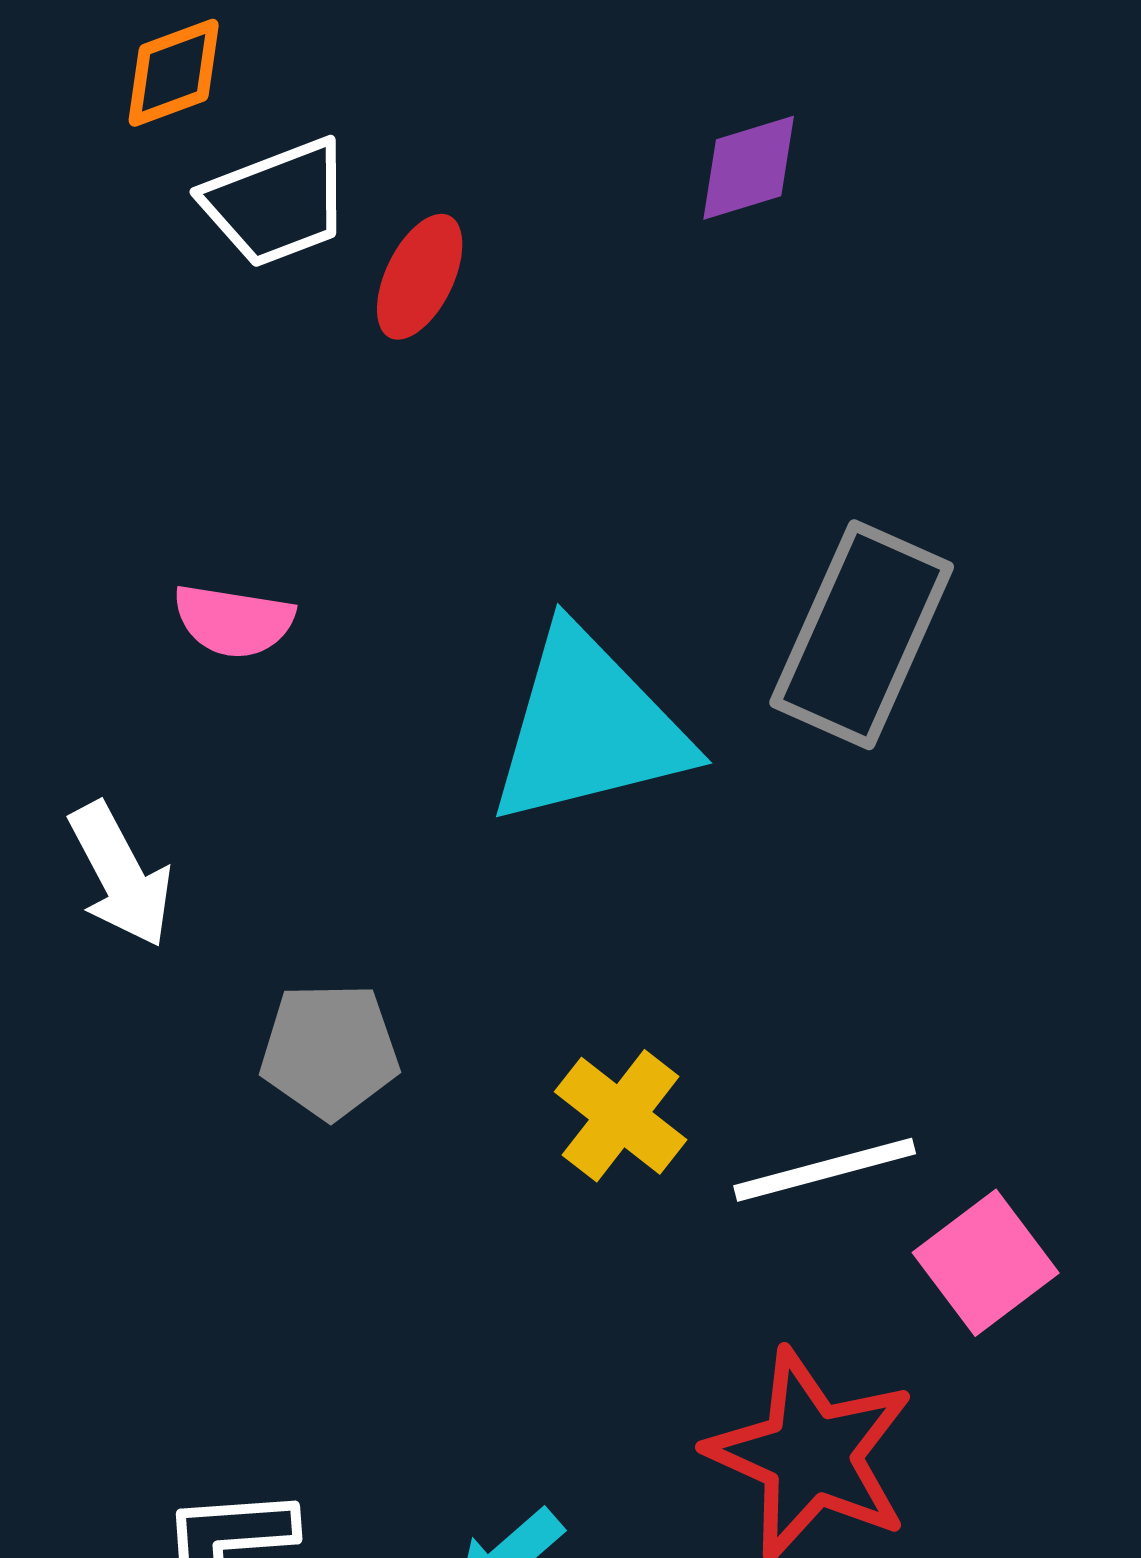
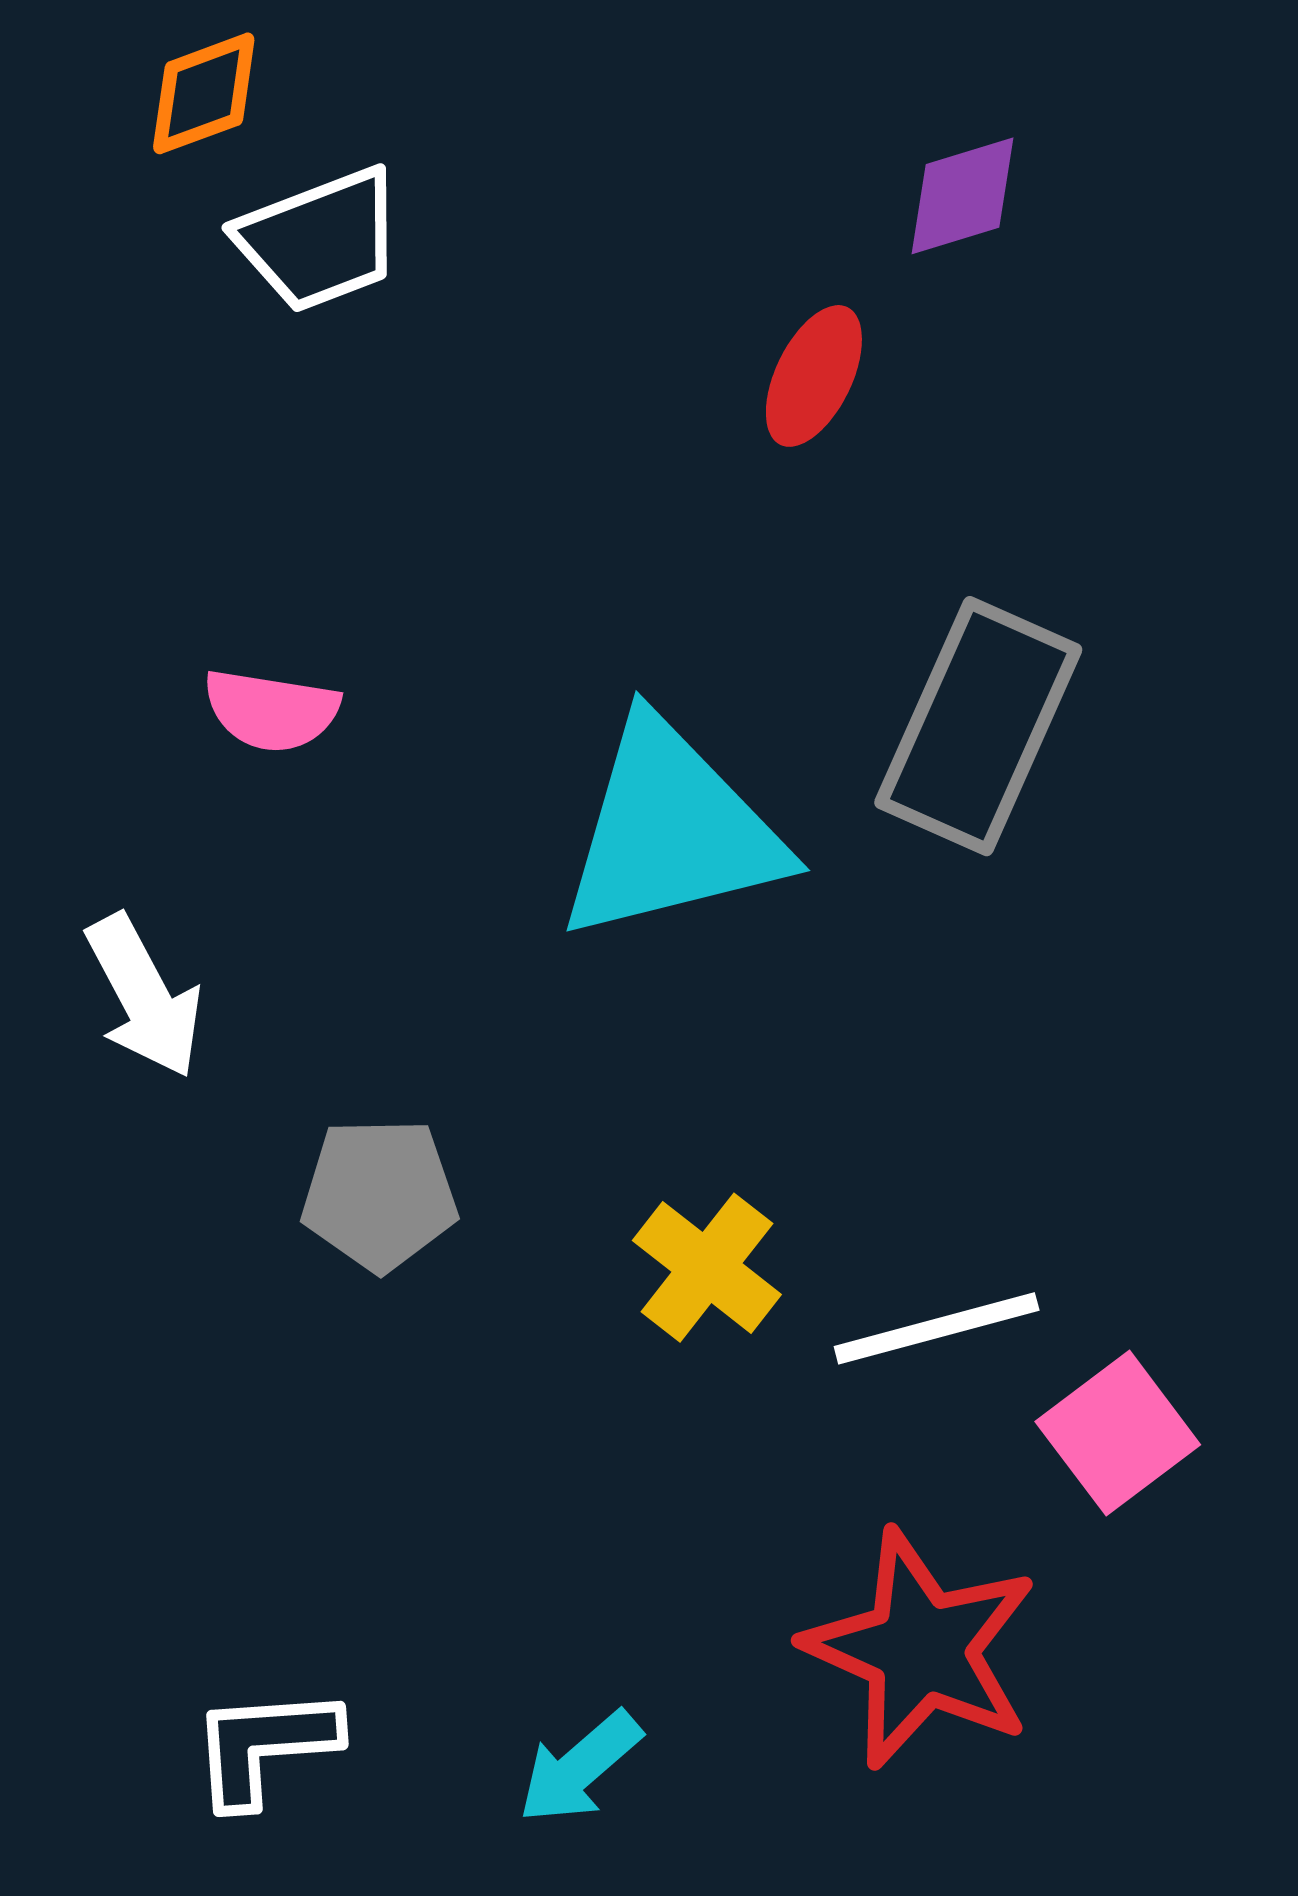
purple diamond: (749, 168) -> (962, 196), moved
red ellipse: (420, 277) -> (814, 376), moved

